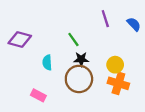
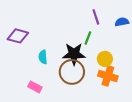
blue semicircle: (134, 24) -> (122, 22), turned -56
green line: (73, 39) -> (88, 38), moved, turned 56
black star: (81, 59) -> (74, 54), size x1.6

